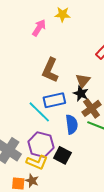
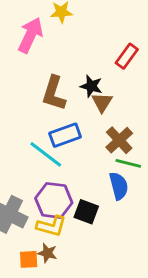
pink arrow: (39, 28) -> (30, 35), size x1.4
black star: (81, 93) -> (91, 86), moved
blue semicircle: (72, 124) -> (119, 186), moved

